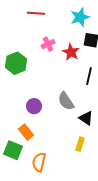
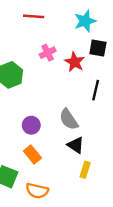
black triangle: (86, 118) -> (76, 145), moved
orange rectangle: (26, 132) -> (32, 154), moved
orange semicircle: (39, 162) -> (37, 191), turned -90

